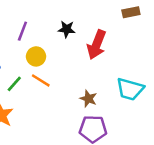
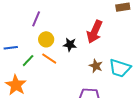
black star: (67, 29) -> (70, 45), moved
brown star: (88, 99) -> (96, 66), moved

